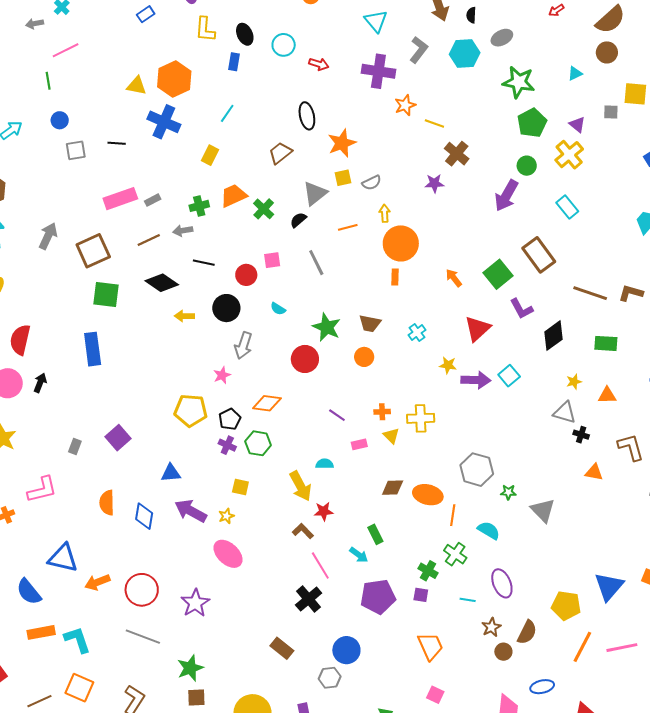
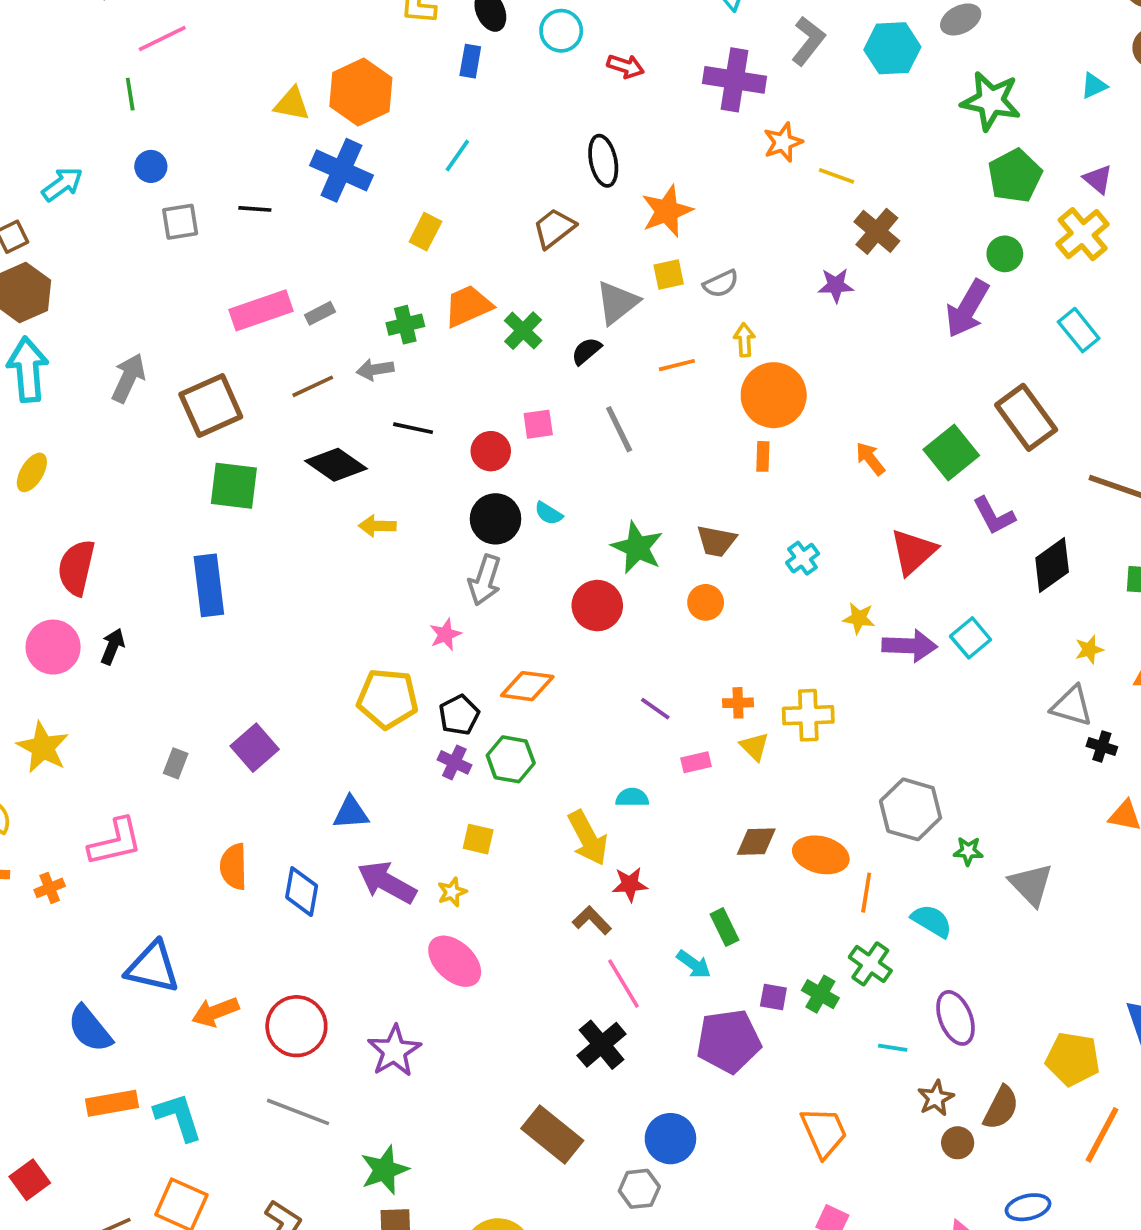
black circle: (226, 308) -> (496, 519), moved
purple square: (421, 595) -> (773, 997), moved
brown rectangle: (282, 648) -> (552, 1134), size x1.4

